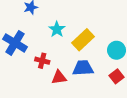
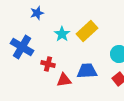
yellow rectangle: (83, 40) -> (87, 31), moved

